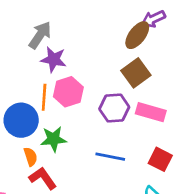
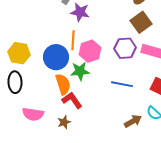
pink hexagon: (68, 92) -> (90, 51), moved
orange semicircle: (31, 157) -> (63, 84), size x1.5

